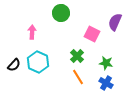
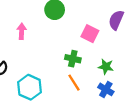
green cross: (77, 56) -> (73, 59), turned -32
cyan hexagon: (38, 62) -> (30, 87), moved

